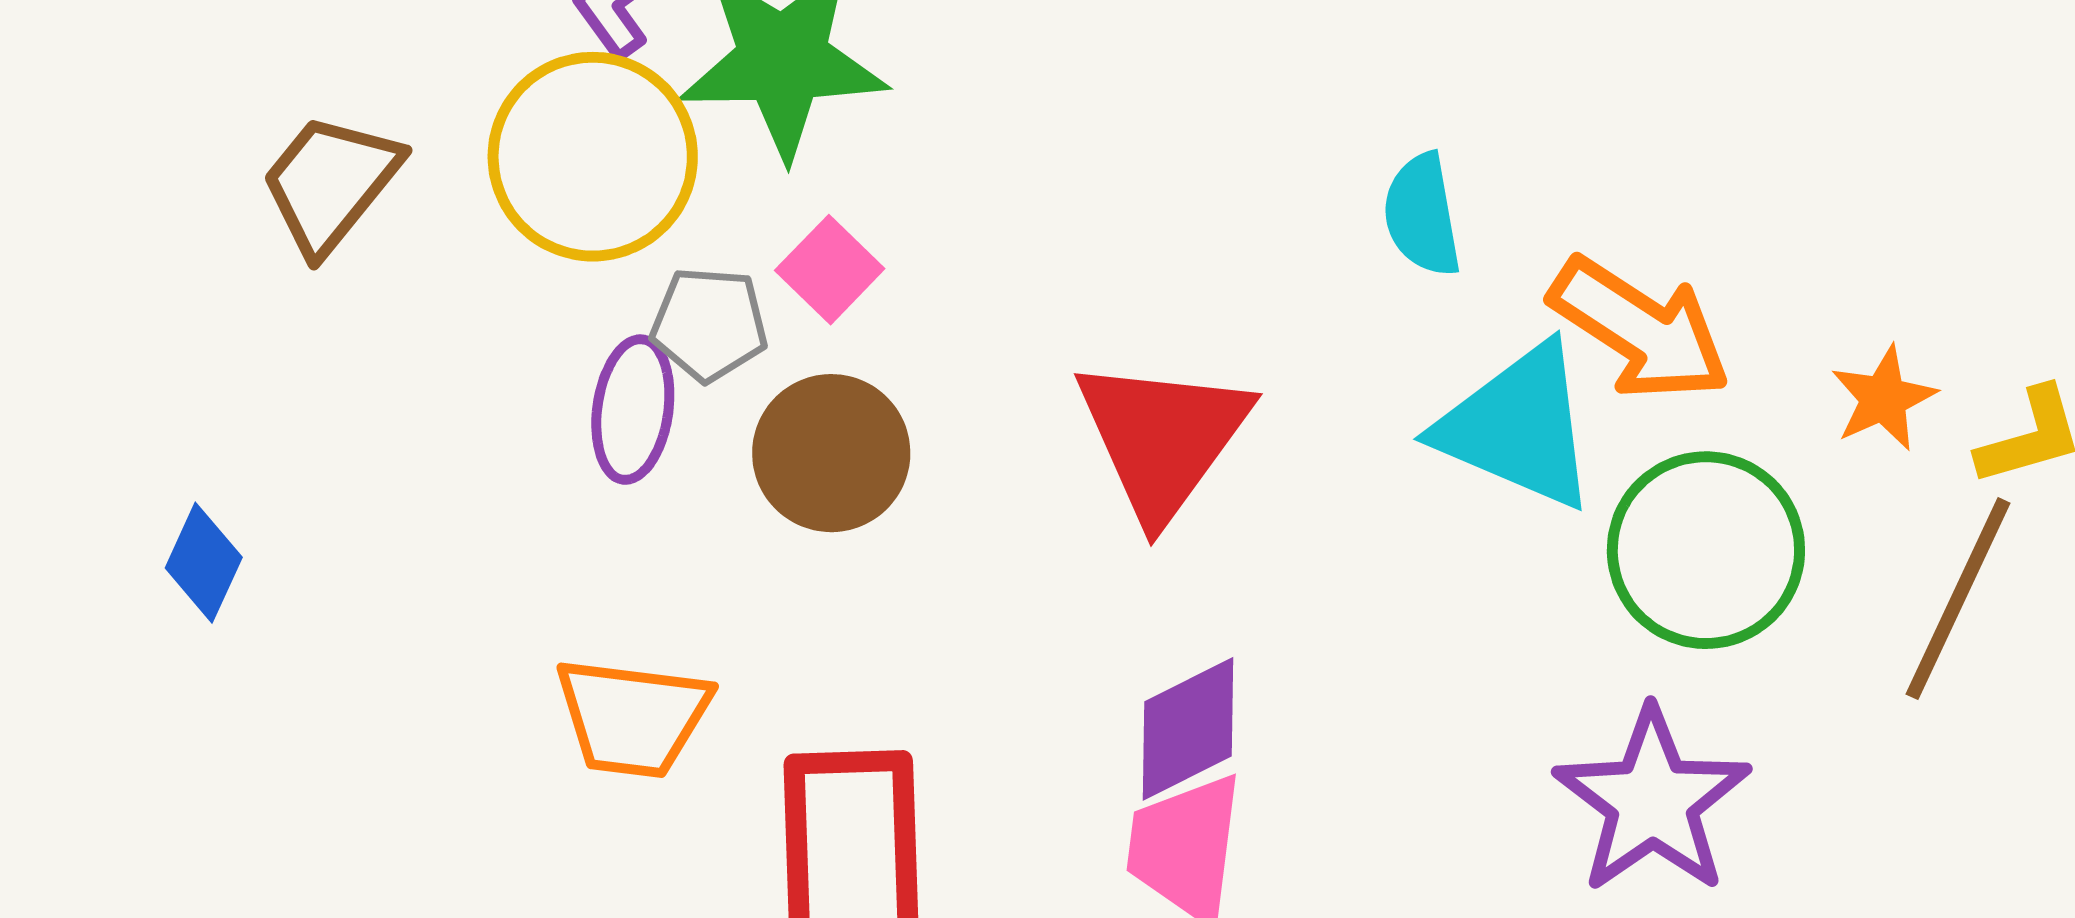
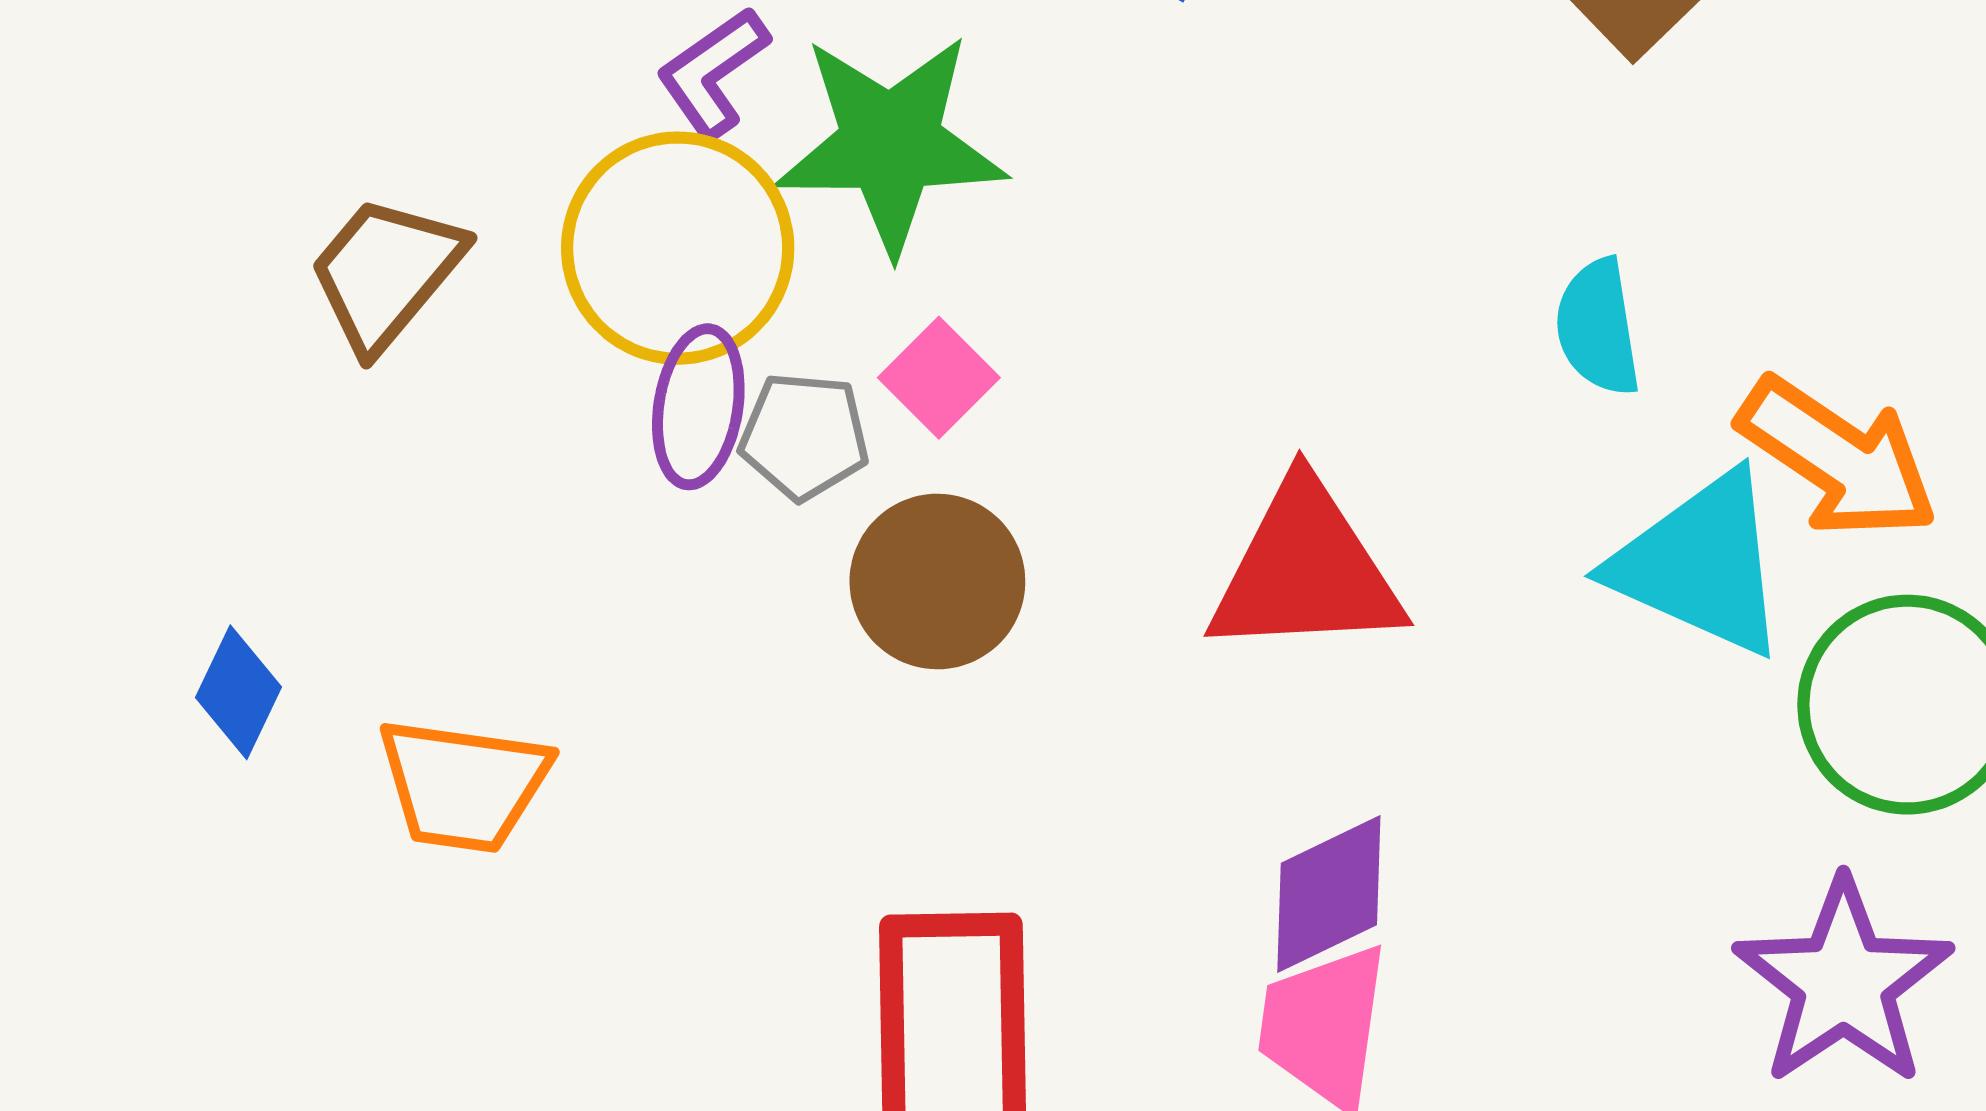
purple ellipse: (633, 410) -> (698, 407), moved
red triangle: (1163, 438) -> (1306, 570), turned 50
orange trapezoid: (633, 717) -> (463, 785), moved

